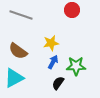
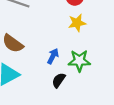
yellow star: (51, 43) -> (77, 23), moved

